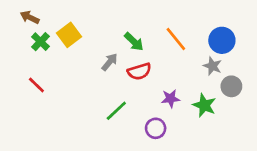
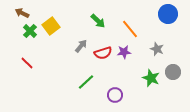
blue circle: (222, 40) -> (168, 14), moved
green arrow: (134, 42) -> (98, 21), moved
gray circle: (231, 86) -> (173, 72), moved
purple star: (170, 99) -> (124, 52), moved

